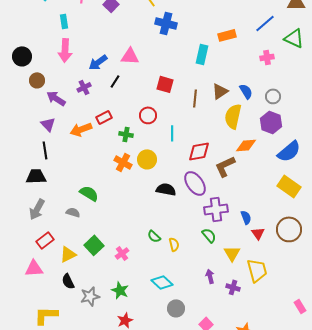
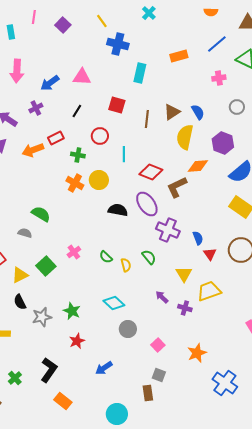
cyan rectangle: (64, 21) -> (11, 32), moved
cyan rectangle: (202, 54) -> (140, 73), moved
black line: (115, 81) -> (77, 111), moved
gray circle: (273, 96) -> (237, 107), moved
red diamond: (199, 151) -> (151, 172), turned 30
purple cross: (216, 209) -> (168, 230), turned 30
green semicircle: (209, 235) -> (149, 257), moved
pink cross: (122, 253) -> (74, 252), moved
yellow trapezoid: (257, 270) -> (209, 291), turned -95
purple arrow: (210, 276) -> (162, 297), turned -32

